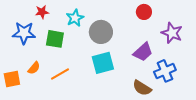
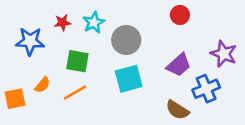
red star: (42, 12) -> (62, 22), moved
purple star: (172, 33) -> (224, 54), moved
green square: (55, 39) -> (77, 61), moved

